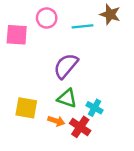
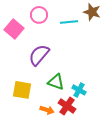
pink square: (17, 35) -> (14, 29), turned 36
purple semicircle: (66, 66) -> (39, 55), moved
orange arrow: (56, 121) -> (47, 110), moved

